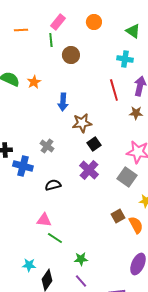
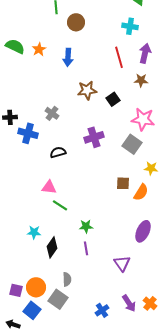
blue arrow: (63, 102) -> (68, 57), moved
black square: (94, 144) -> (113, 99), moved
purple cross: (89, 170) -> (94, 137), turned 30
brown square: (118, 216) -> (123, 183), turned 32
orange semicircle: (136, 225) -> (141, 192), turned 60
purple line: (81, 281) -> (86, 248), turned 32

